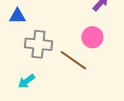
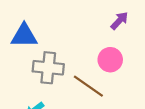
blue triangle: (17, 16) -> (24, 36), size x1.4

